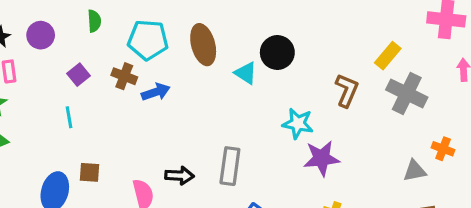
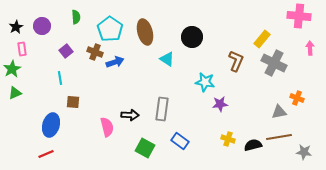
cyan pentagon: (148, 40) -> (110, 29), turned 30
cyan triangle: (246, 73) -> (167, 59), moved
purple star: (322, 158) -> (220, 104), size x0.7
brown square: (90, 172) -> (73, 102), moved

